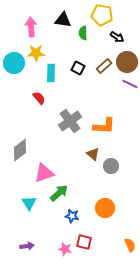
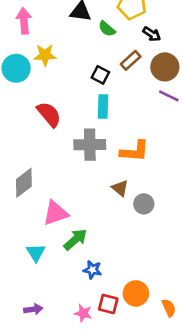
pink arrow: (31, 27) -> (24, 21), moved
green semicircle: (83, 33) -> (107, 29), turned -48
brown rectangle: (104, 66) -> (131, 60), moved
cyan rectangle: (51, 73) -> (103, 106), moved
red semicircle: (39, 98) -> (49, 114), size x1.5
gray cross: (70, 121) -> (90, 145), turned 35
orange circle: (105, 208) -> (136, 293), moved

